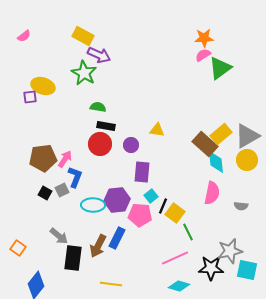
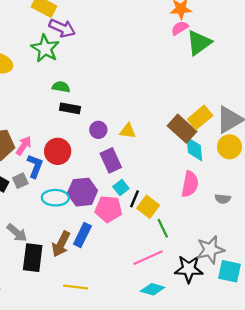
yellow triangle: (157, 130) -> (128, 131), moved
red circle: (100, 144) -> (58, 151), moved
purple rectangle: (142, 172) -> (111, 160), turned -30

